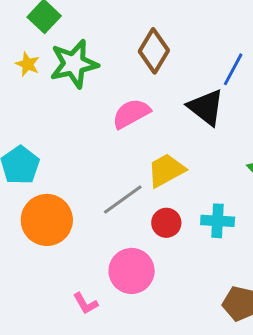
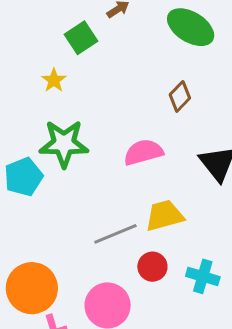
brown diamond: (154, 51) -> (180, 96), size x0.7
green star: (74, 64) -> (64, 144), moved
orange circle: (47, 220) -> (32, 288), moved

